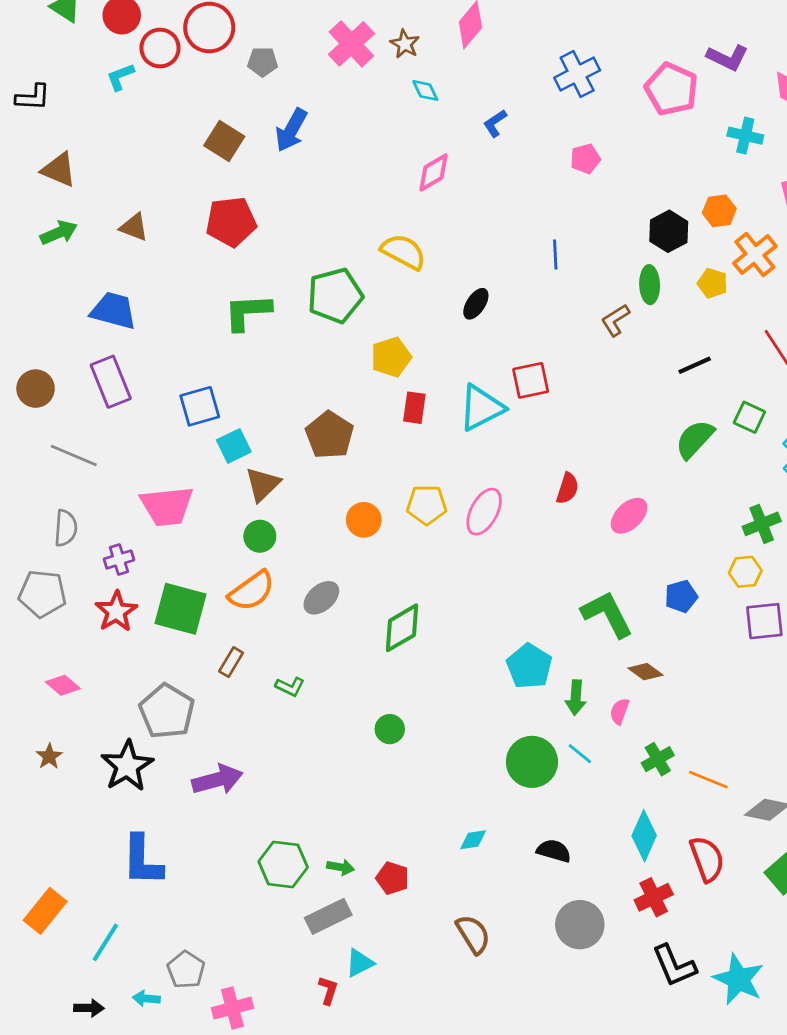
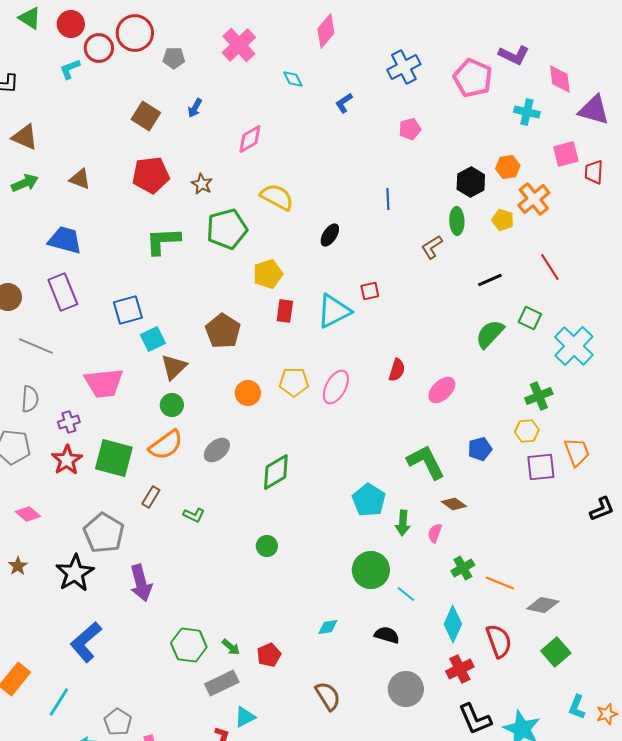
brown star: (405, 44) -> (202, 184), moved
blue arrow: (291, 130) -> (195, 108), size x0.6
pink diamond: (433, 172) -> (250, 139), moved
red square: (531, 380) -> (370, 291), size x0.7
cyan line: (580, 754) -> (406, 594), moved
purple arrow: (217, 780) -> (141, 583), turned 90
blue L-shape: (142, 860) -> (86, 642), turned 48
green arrow: (341, 867) -> (231, 647), turned 30
red pentagon: (392, 878) -> (269, 655), turned 30

